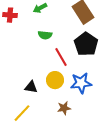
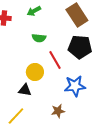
black pentagon: (86, 44) -> (80, 47), turned -30
yellow circle: (55, 80) -> (35, 72), moved

